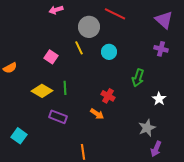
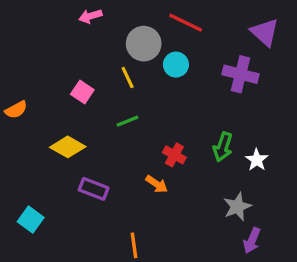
purple cross: (161, 49) -> (241, 74), moved, size x1.5
cyan circle: (109, 52) -> (176, 65), moved
green arrow: (138, 78) -> (223, 147), moved
green line: (65, 88) -> (128, 121), moved, turned 72

